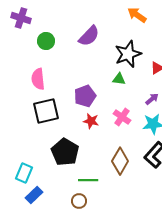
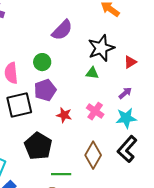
green circle: (46, 41) -> (42, 62), moved
purple pentagon: (85, 96) -> (45, 90), moved

